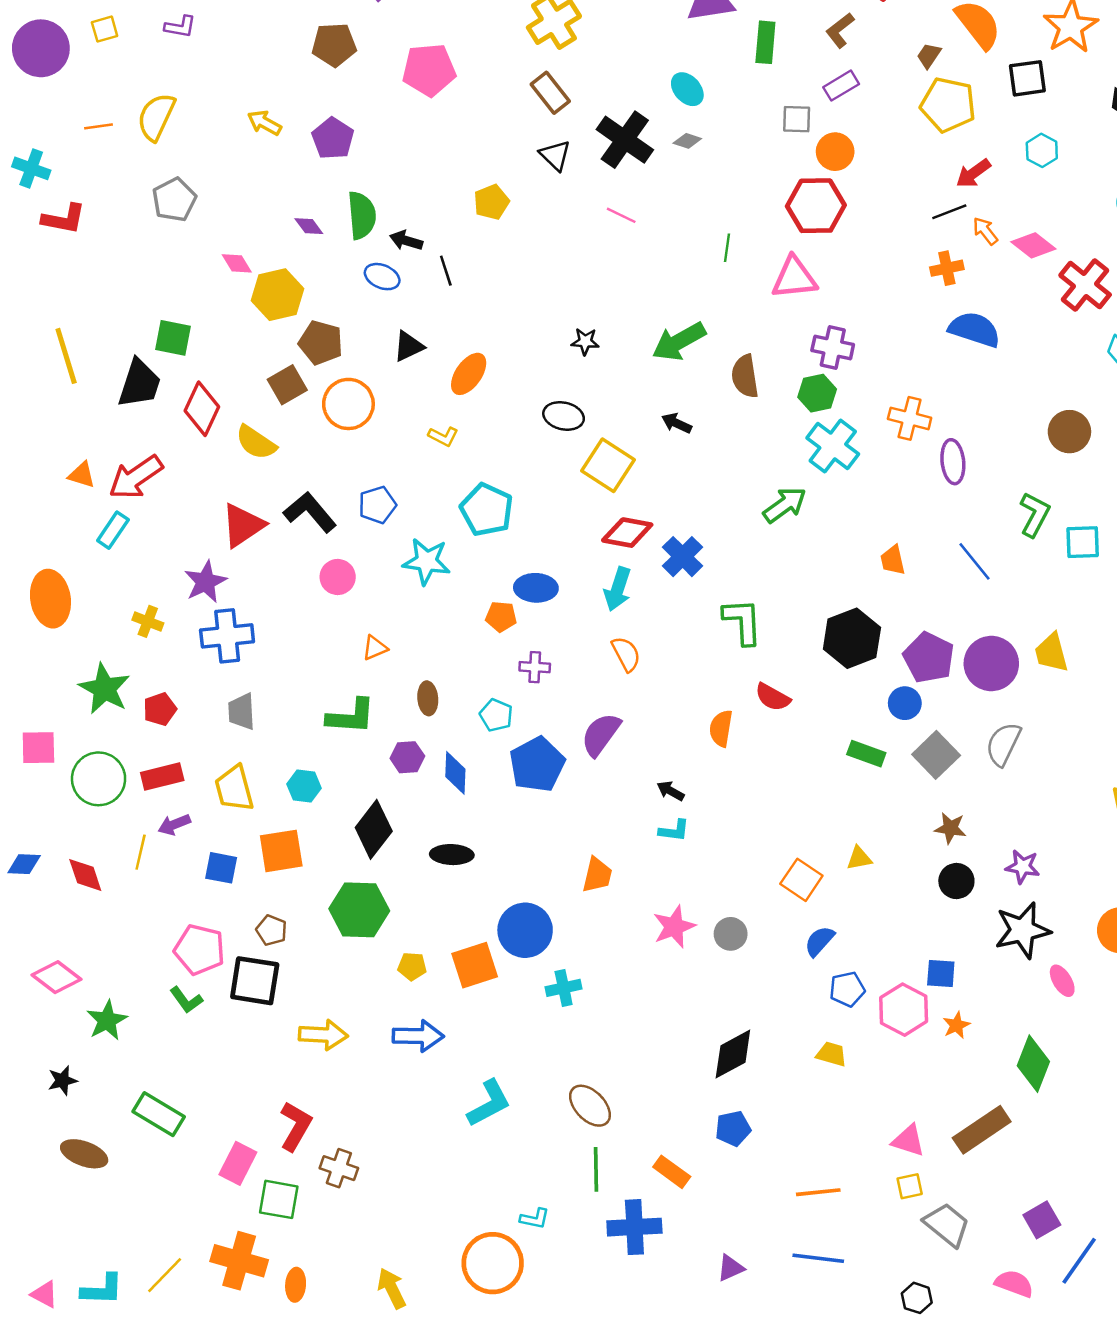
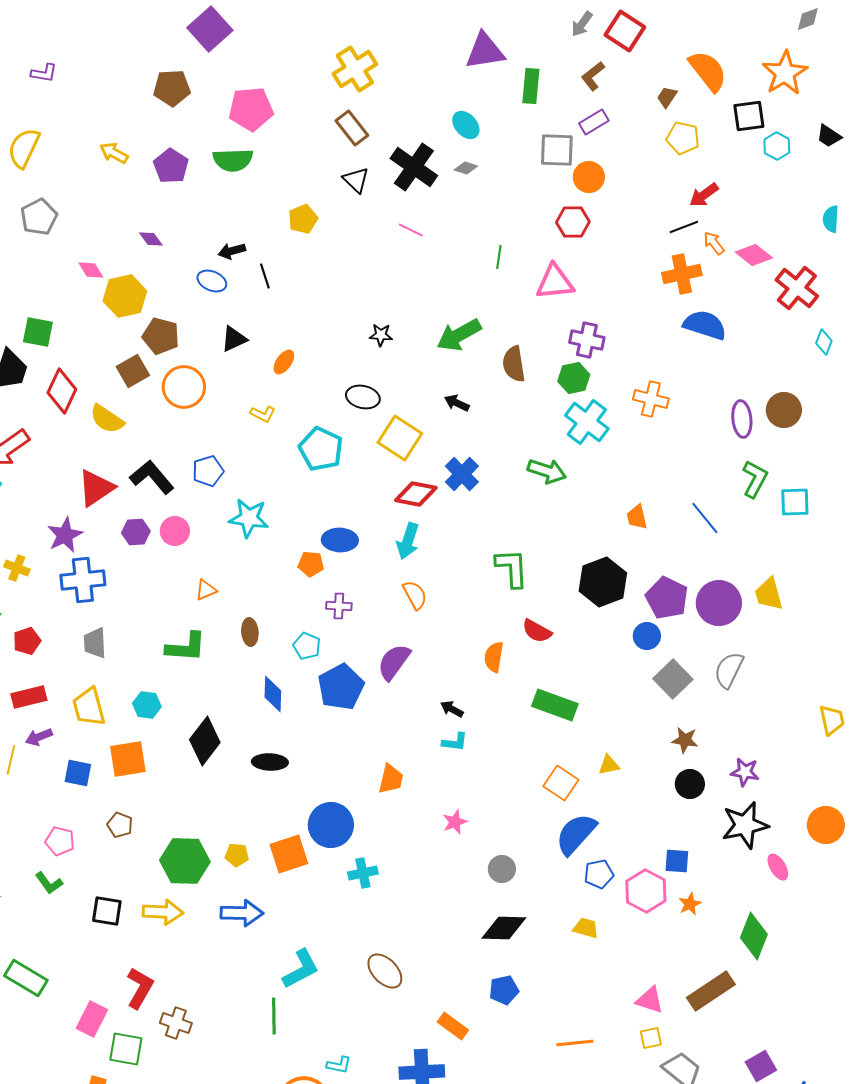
yellow pentagon: (948, 105) -> (683, 138), size x0.7
gray square: (797, 119) -> (557, 150), size x1.4
cyan hexagon: (1042, 150) -> (777, 146), moved
red hexagon: (816, 206) -> (573, 222), size x0.7
green semicircle: (362, 215) -> (233, 160), moved, turned 93
black arrow: (406, 241) -> (232, 251), turned -32
orange cross: (947, 268) -> (682, 274), size x1.4
orange ellipse: (469, 374) -> (284, 362), size x0.7
purple ellipse: (953, 462) -> (742, 419), moved
green arrow: (785, 505) -> (547, 471), turned 54
cyan pentagon: (487, 510) -> (321, 449), moved
blue cross: (683, 557) -> (462, 474), moved
green rectangle: (866, 754) -> (555, 705), moved, size x1.4
purple hexagon: (407, 757) -> (136, 532), moved
green hexagon: (359, 910) -> (185, 861), moved
pink star: (674, 927) -> (455, 822), size x0.7
gray circle: (731, 934) -> (502, 869), moved
blue semicircle: (819, 941) -> (576, 834), size x1.6
pink pentagon: (199, 949) -> (60, 841), size x0.7
black square: (255, 981) -> (107, 911), moved, size x0.7
black diamond: (733, 1054) -> (504, 928), turned 30
green line: (596, 1169) -> (274, 1016), moved

